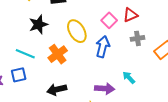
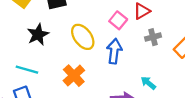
orange cross: (58, 54) -> (74, 76), moved

